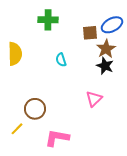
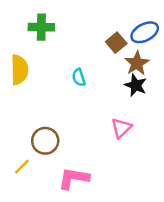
green cross: (48, 20) -> (41, 27), moved
brown square: (90, 33) -> (116, 43), turned -35

